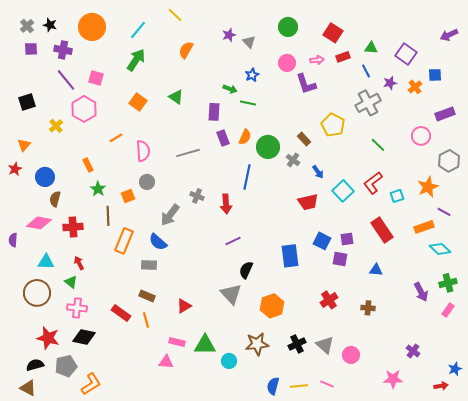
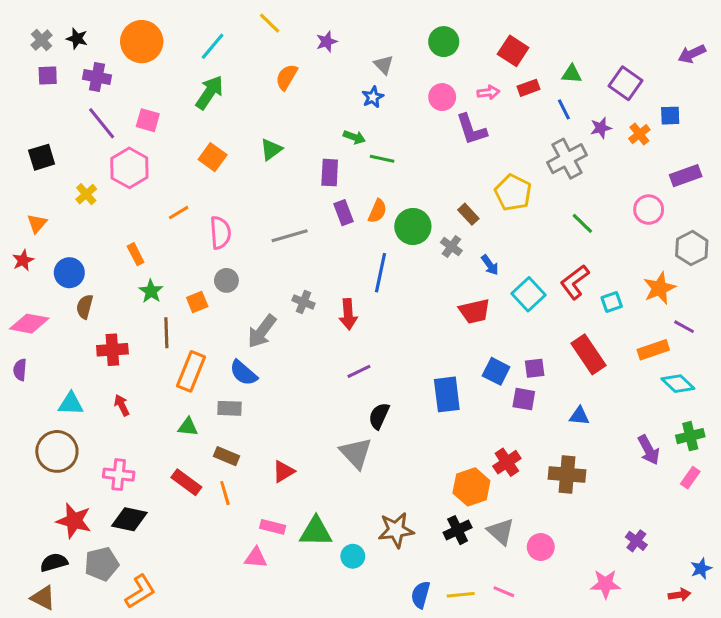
purple star: (229, 35) -> (327, 42), moved
blue star: (252, 75) -> (373, 97), moved
green triangle: (176, 97) -> (271, 149), turned 49
pink diamond: (39, 223) -> (29, 324), moved
green triangle: (71, 282) -> (188, 427), moved, turned -32
orange hexagon: (272, 306) -> (471, 487), moved
brown cross: (368, 308) -> (567, 475), size x1.6

